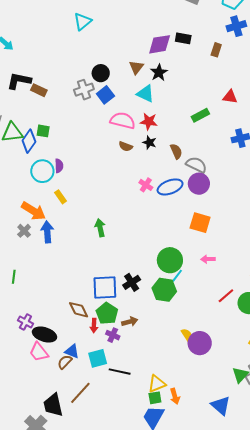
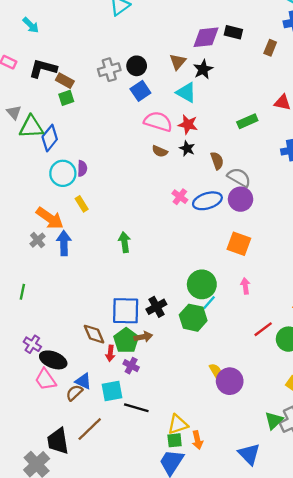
gray cross: (84, 90) -> (109, 70), moved
green square: (43, 131) -> (66, 98), moved, turned -32
pink arrow: (208, 259) -> (245, 286), turned 80
brown arrow: (130, 322) -> (143, 337), moved

